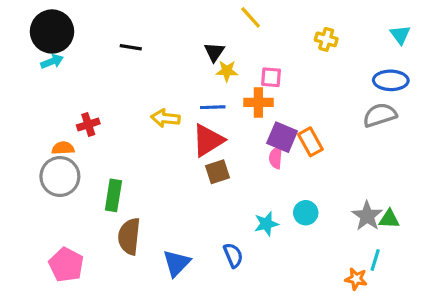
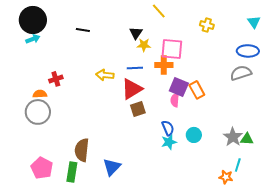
pink square: (271, 77) -> (172, 49), size x1.6
green rectangle: (113, 195) -> (72, 172), moved
blue semicircle: (233, 255) -> (168, 128), moved

